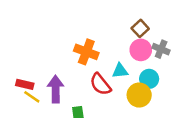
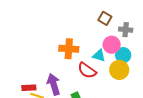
pink circle: (141, 50) -> (112, 45), moved
cyan triangle: (120, 71) -> (99, 56), turned 40

